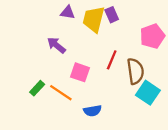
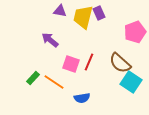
red line: (112, 60) -> (89, 62), moved
brown semicircle: (135, 71) -> (120, 63), turned 140

